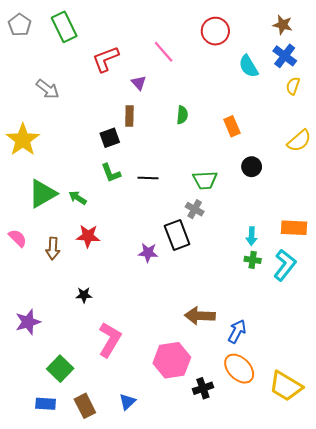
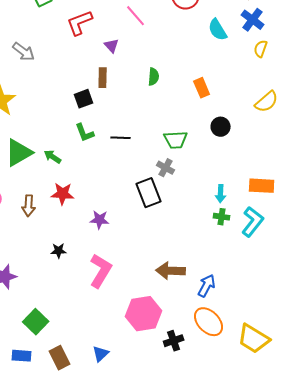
purple star: (148, 253) -> (100, 220), moved
pink L-shape: (110, 340) -> (101, 271), moved

